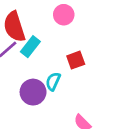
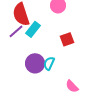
cyan semicircle: (53, 81) -> (49, 63), moved

